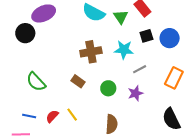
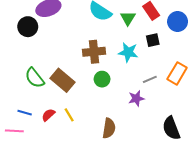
blue circle: (170, 38) -> (178, 22), moved
gray line: (140, 69) -> (150, 79), moved
orange rectangle: (174, 78) -> (177, 73), moved
brown rectangle: (78, 81) -> (63, 80), moved, size x1.6
green circle: (108, 88) -> (102, 79), moved

